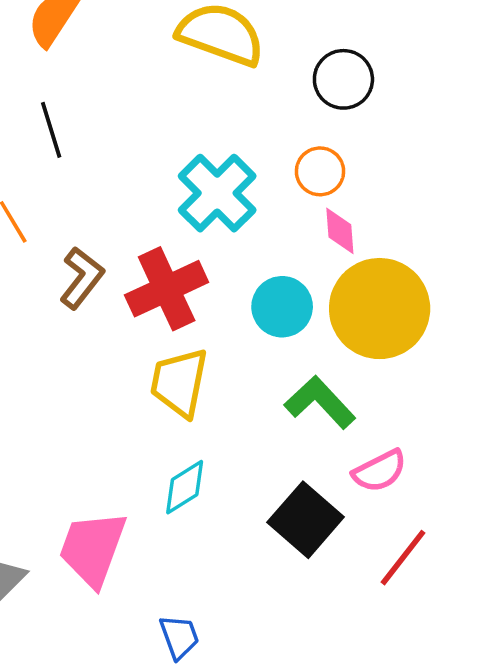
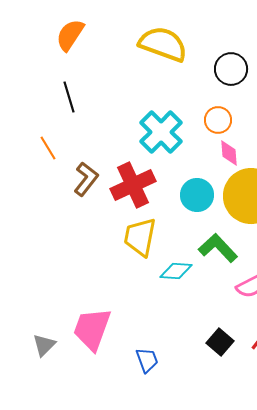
cyan diamond: (185, 487) -> (176, 271), moved, turned 36
black square: (306, 520) -> (220, 342), moved, size x0.7
blue trapezoid: (179, 637) -> (147, 360), moved

